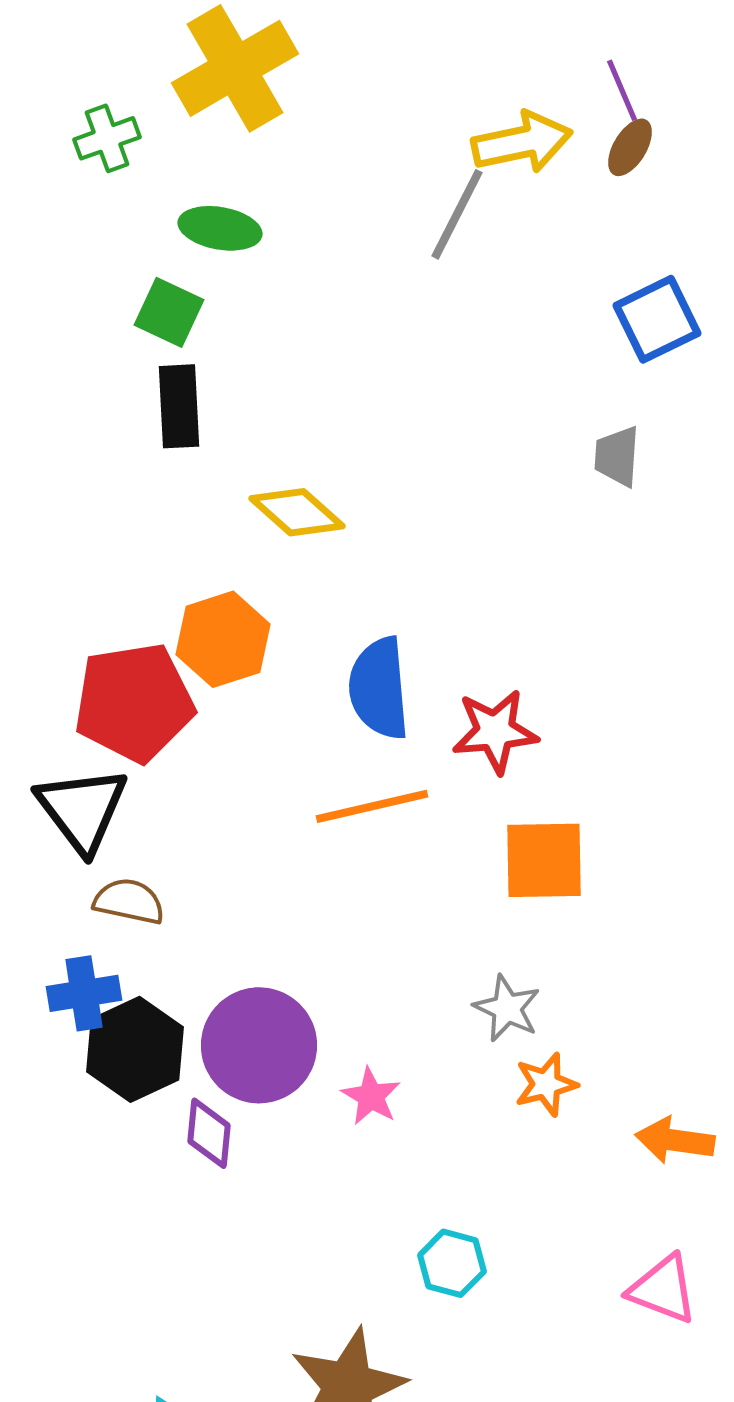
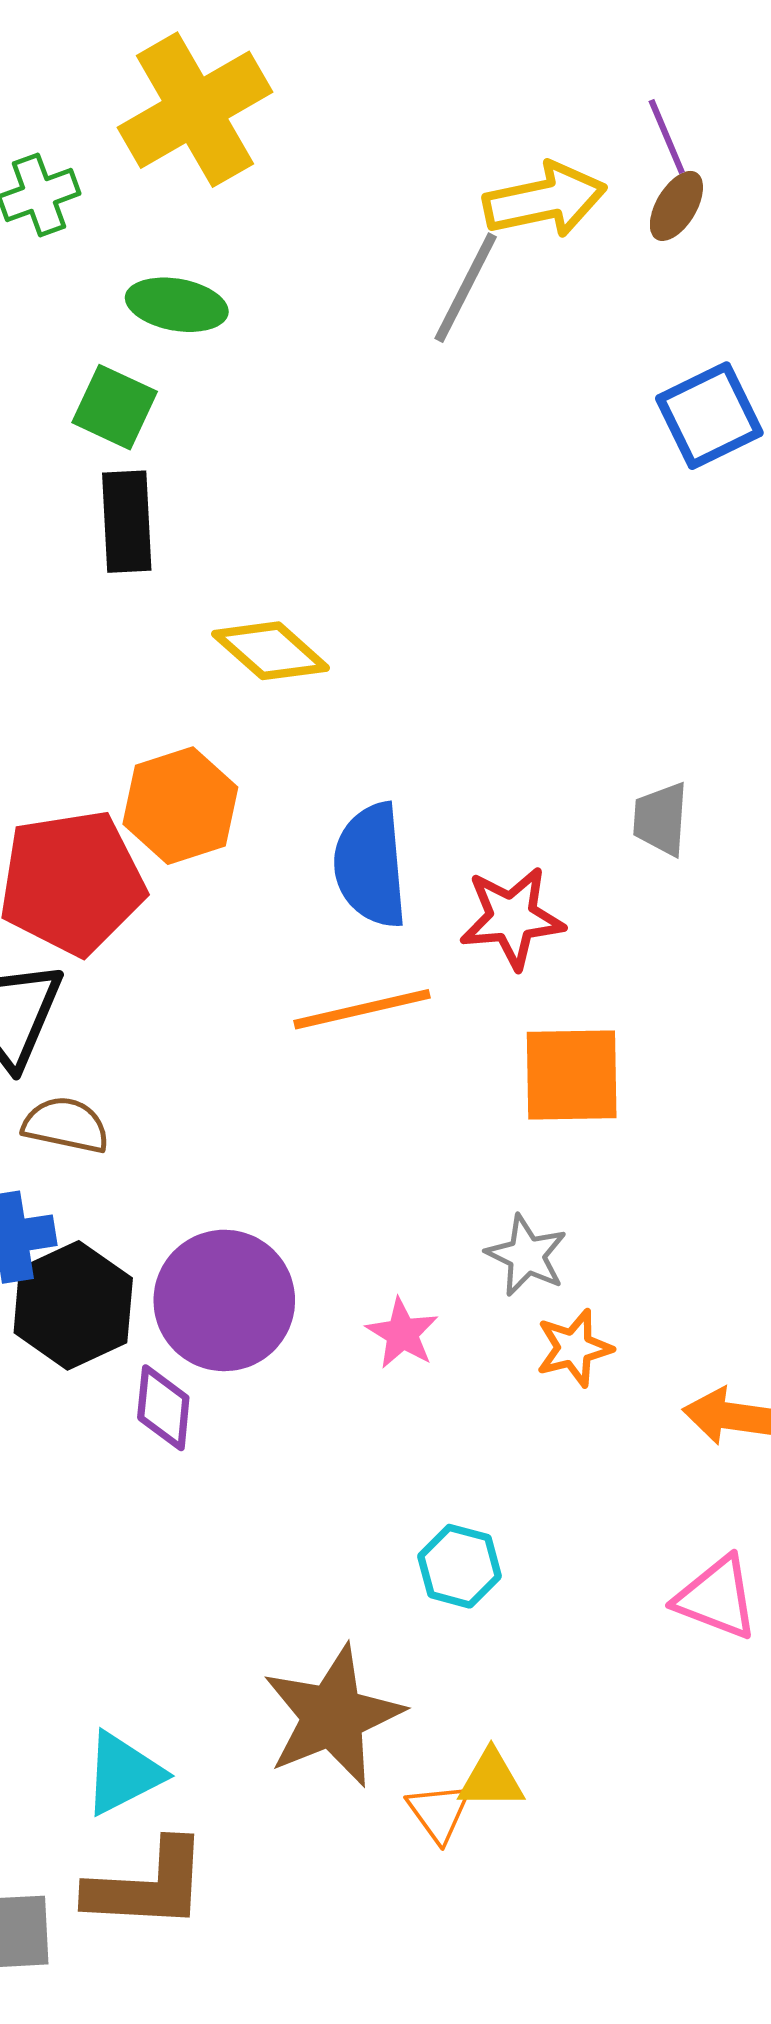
gray trapezoid: (617, 456) -> (661, 819), moved
pink star: (371, 1096) -> (402, 1333), moved

